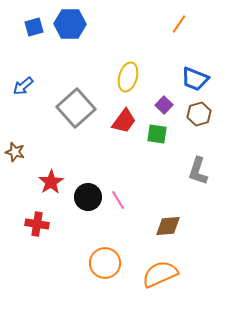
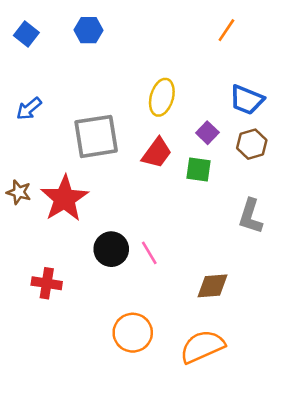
blue hexagon: (70, 24) -> (88, 30), size x0.7
blue square: (34, 27) -> (26, 34), moved, turned -36
gray square: (76, 108) -> (96, 136), turned 33
red star: (51, 182) -> (64, 198), moved, size x1.5

